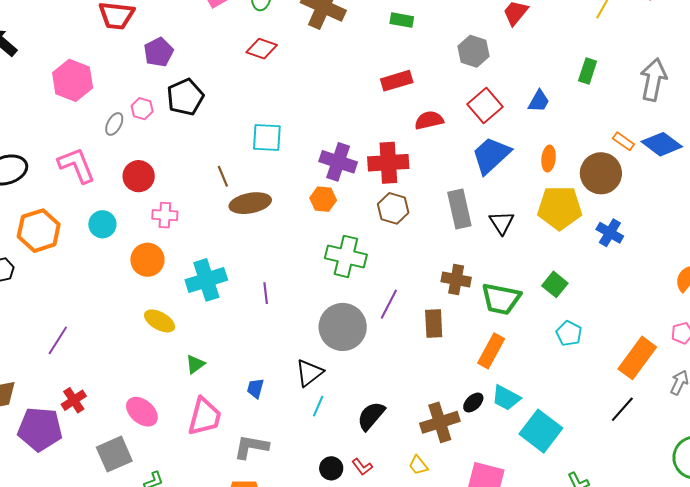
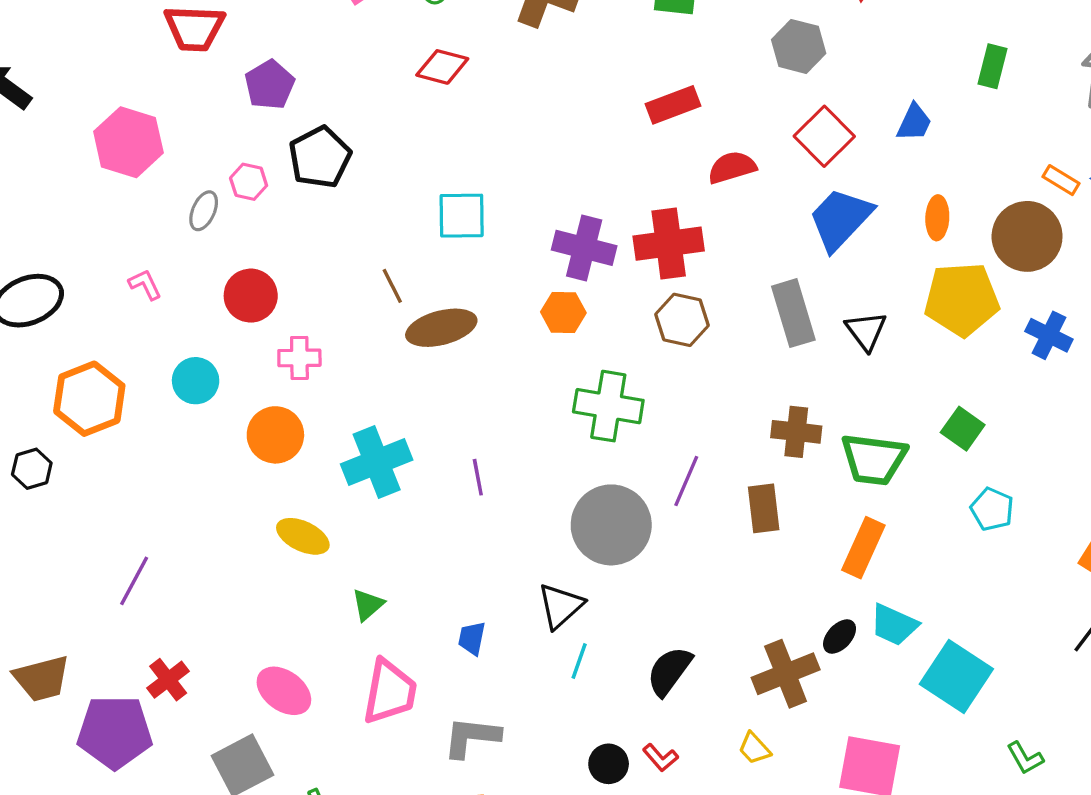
pink L-shape: (77, 165) -> (145, 284), size x0.5

